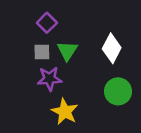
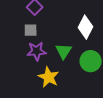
green triangle: (67, 51) -> (64, 51), moved

